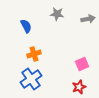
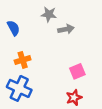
gray arrow: (88, 19) -> (66, 29), moved
blue cross: (31, 79) -> (19, 88), turned -30

